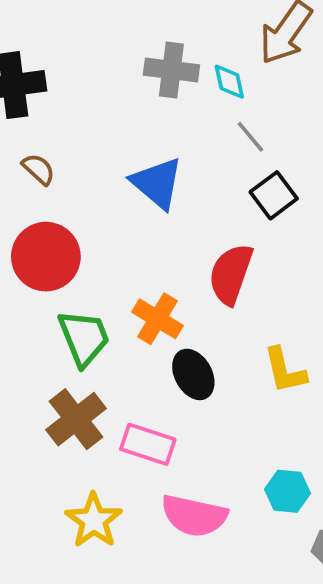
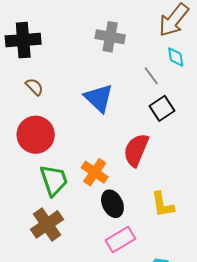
cyan diamond: (229, 82) -> (176, 57), moved
pink rectangle: (148, 444) -> (120, 240), moved, turned -52

